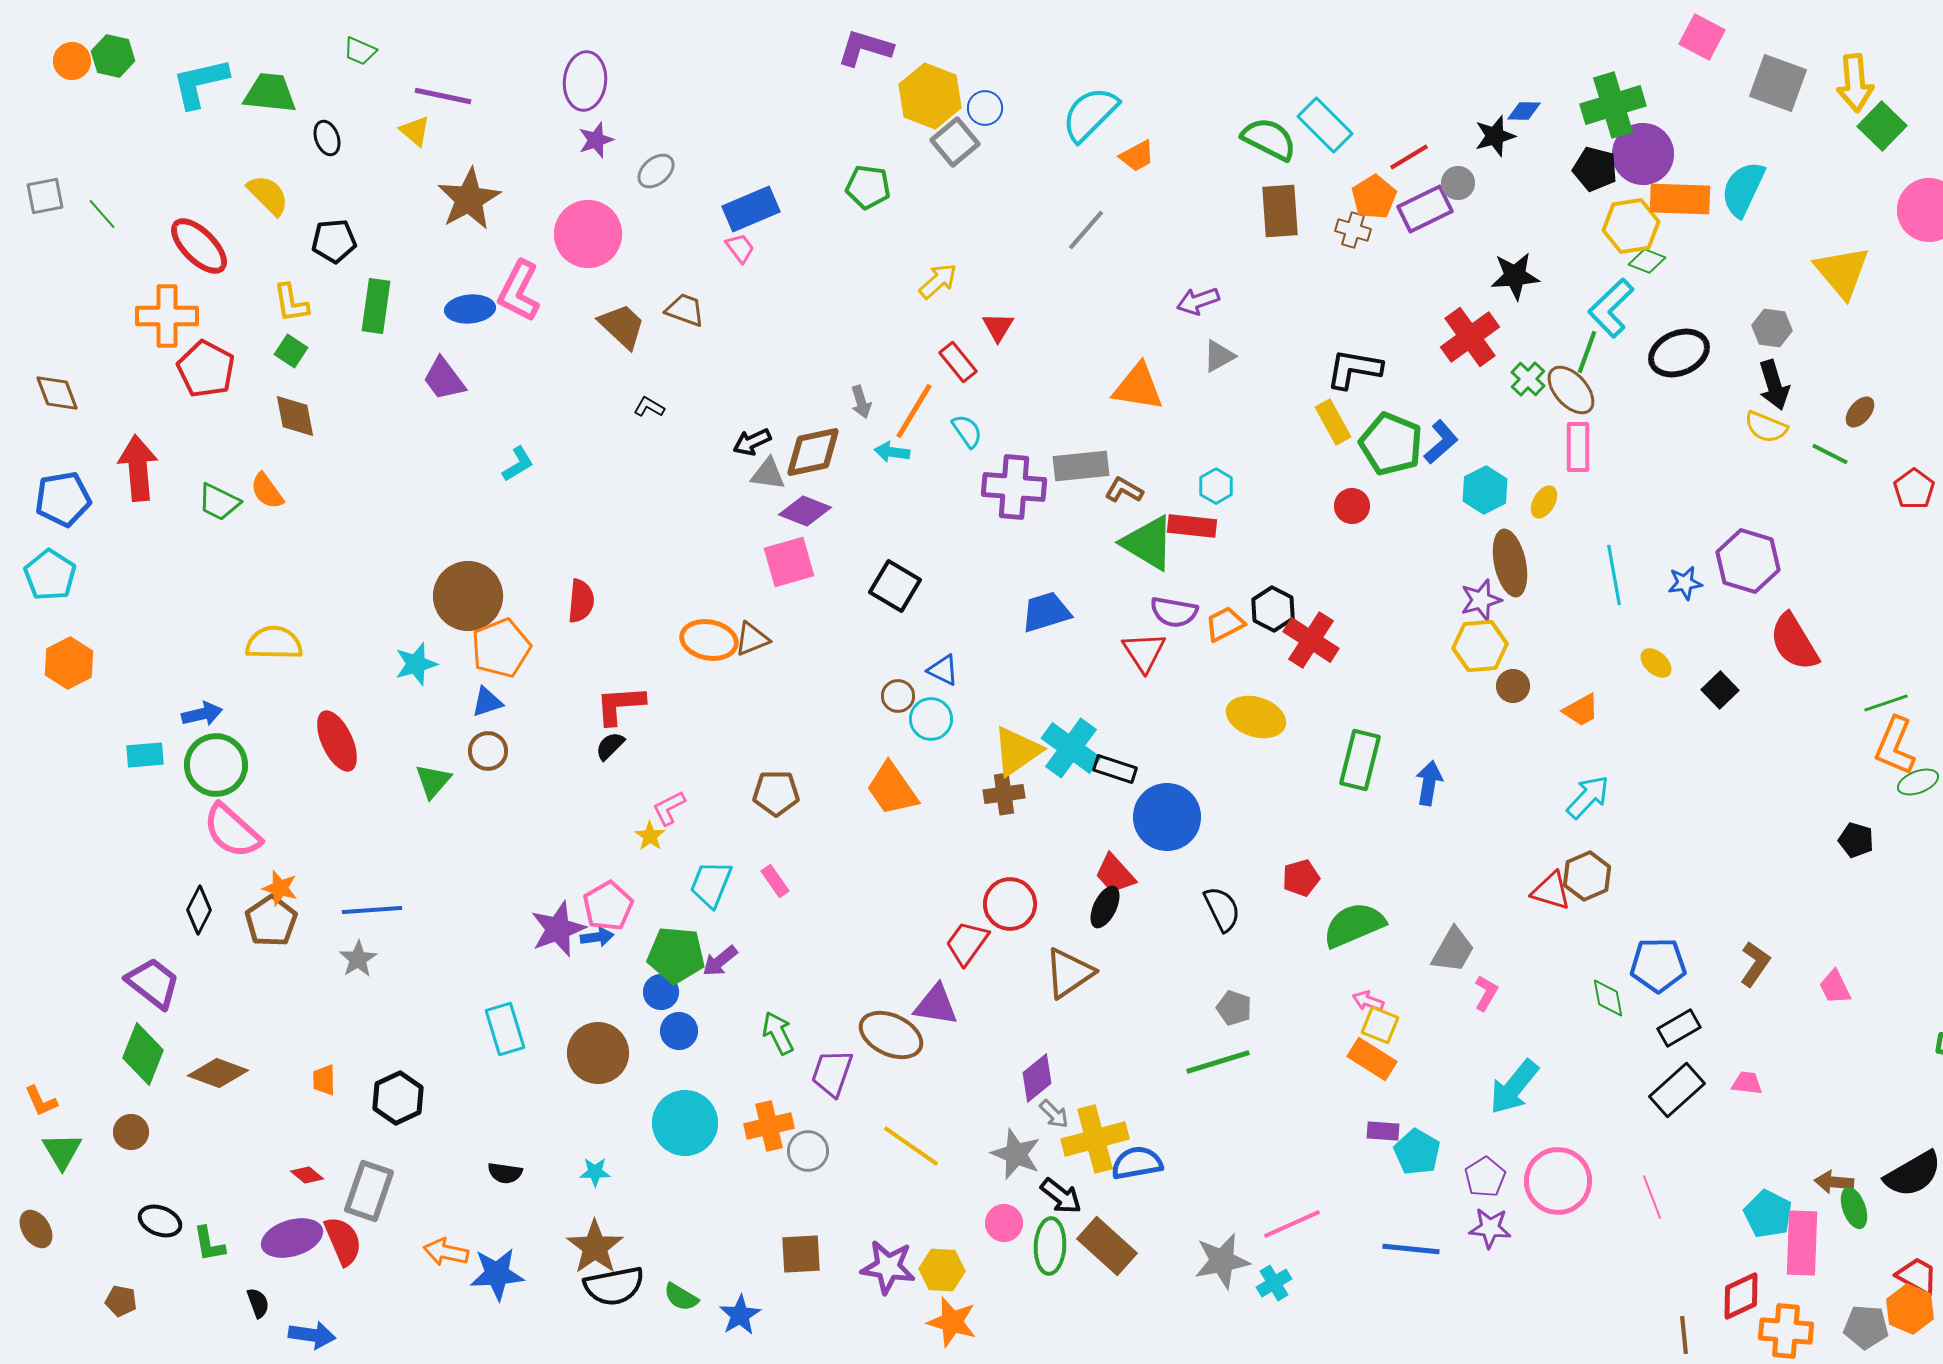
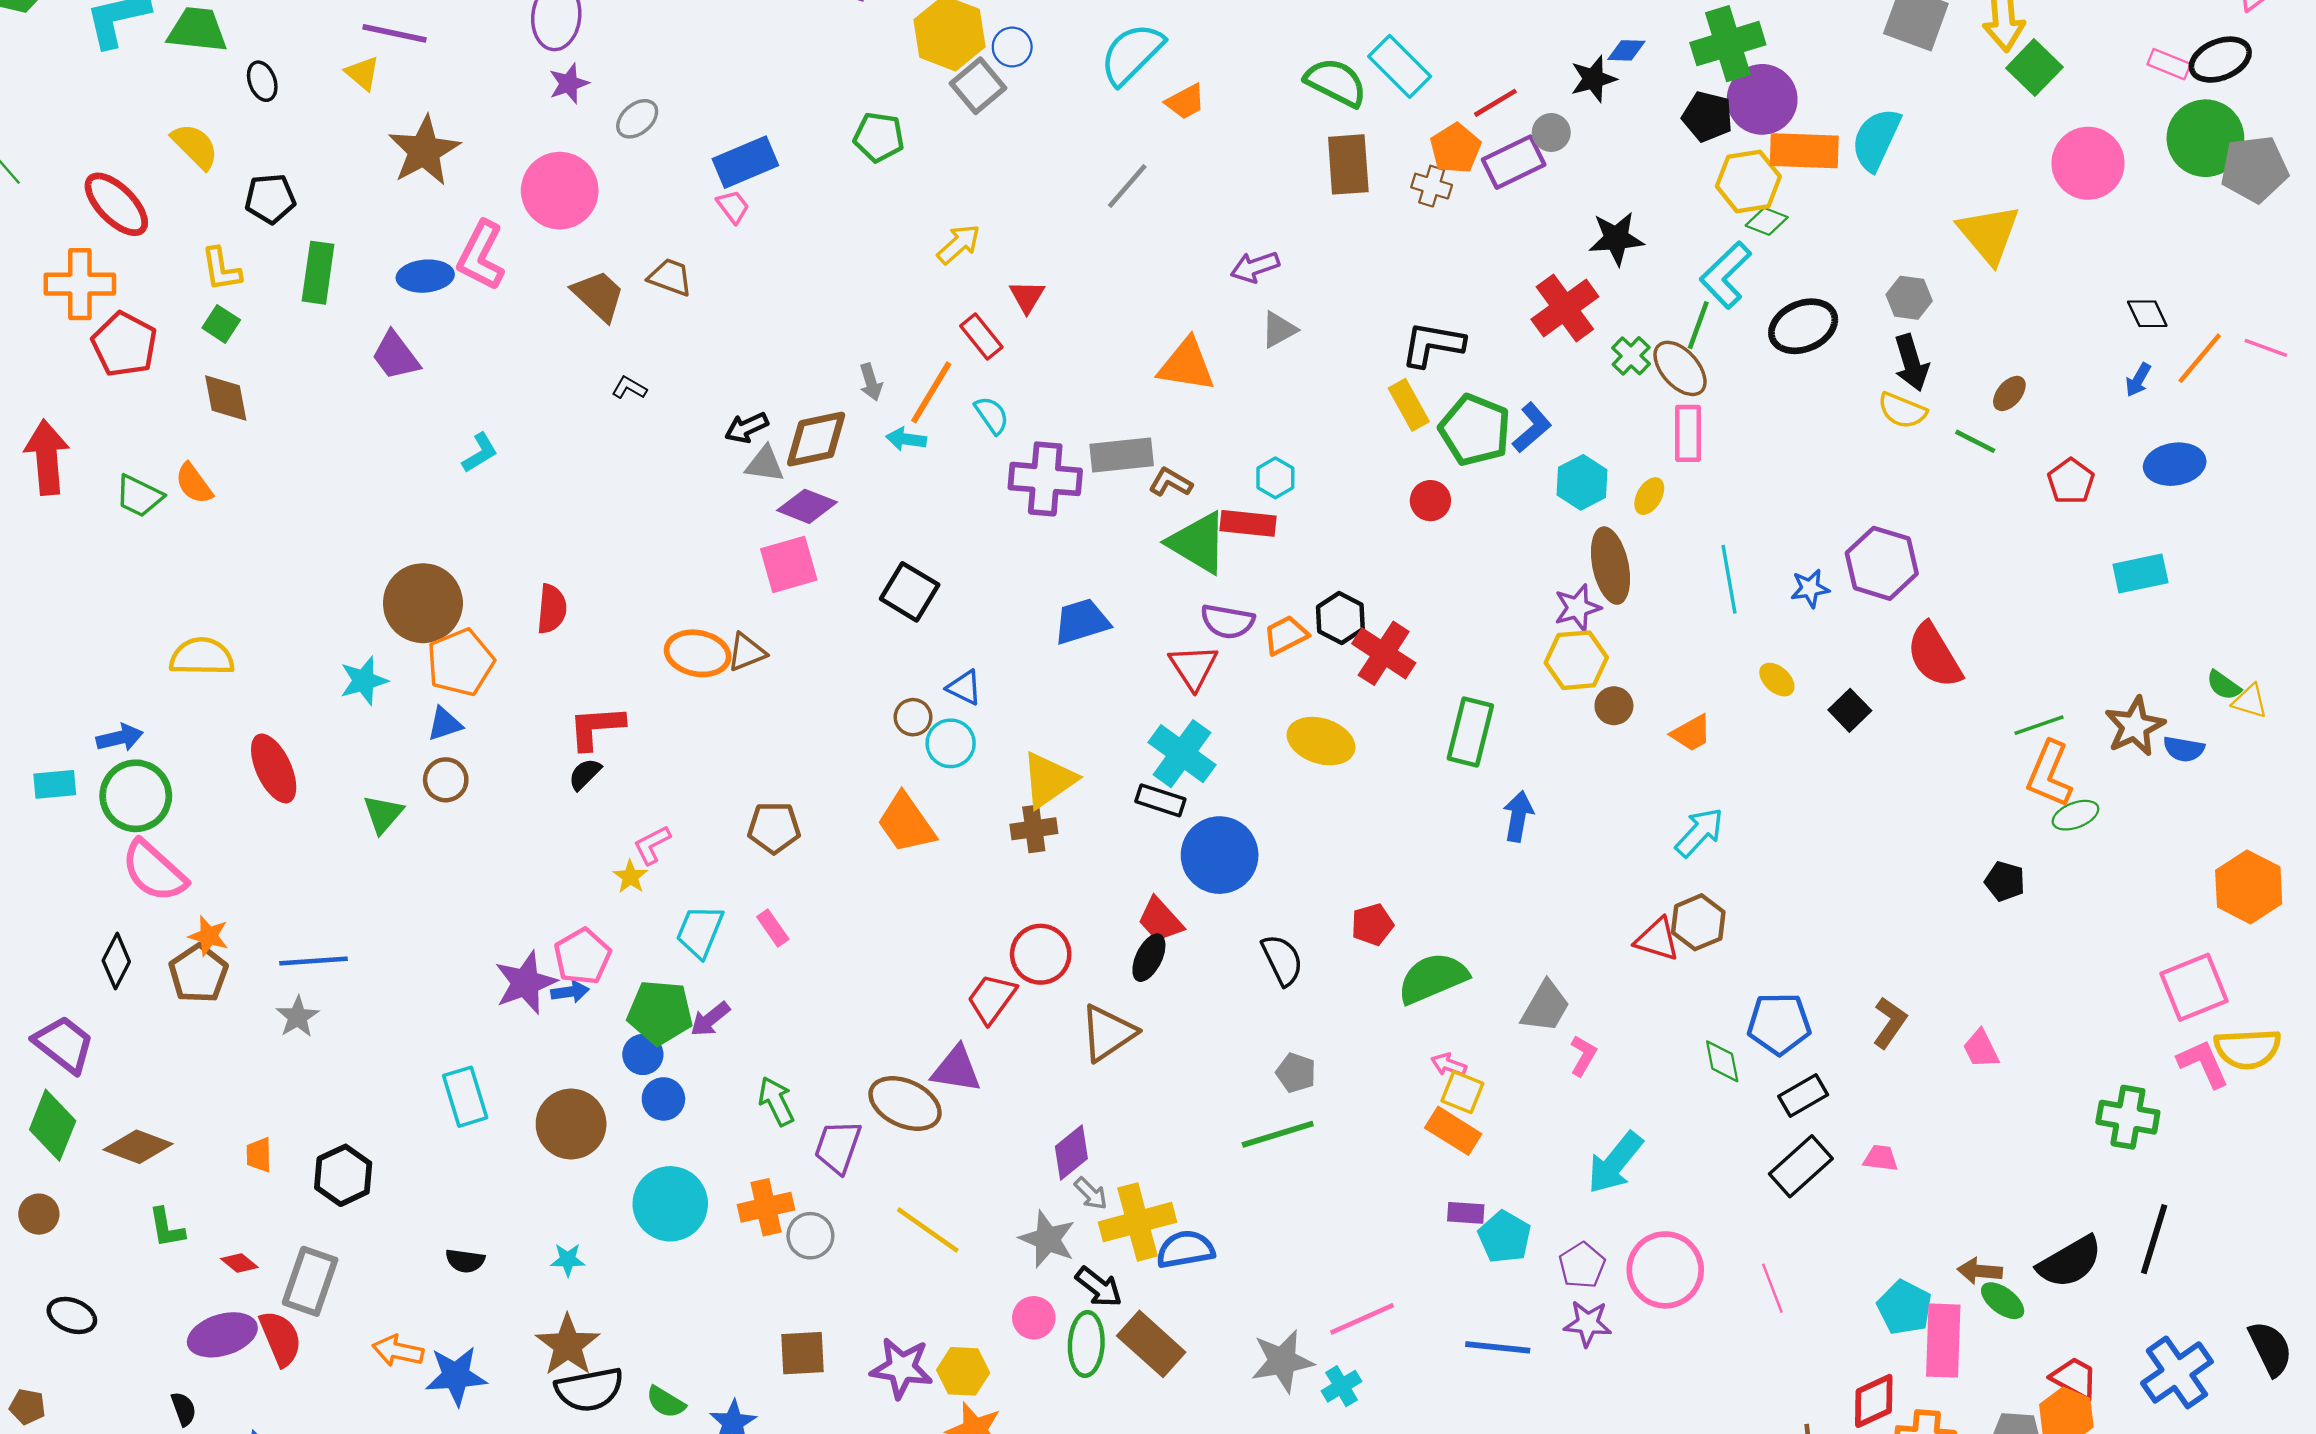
cyan cross: (1071, 748) -> (1182, 754), moved
green rectangle: (1360, 760) -> (1470, 732), moved
green ellipse: (1854, 1208) -> (2003, 1301), turned -33
green L-shape: (209, 1244) -> (166, 1228), moved

